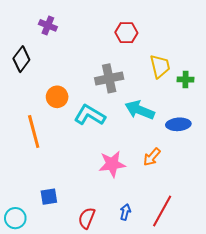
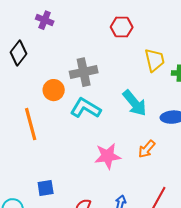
gray cross: (109, 78) -> (84, 72), moved
cyan arrow: (140, 110) -> (135, 103), turned -152

